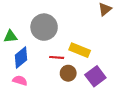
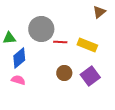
yellow rectangle: (80, 50) -> (87, 45), moved
red line: (57, 57) -> (60, 42), moved

